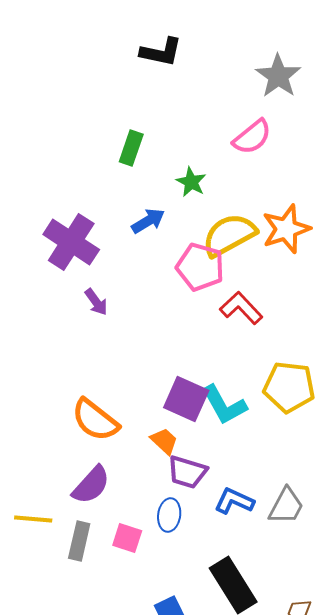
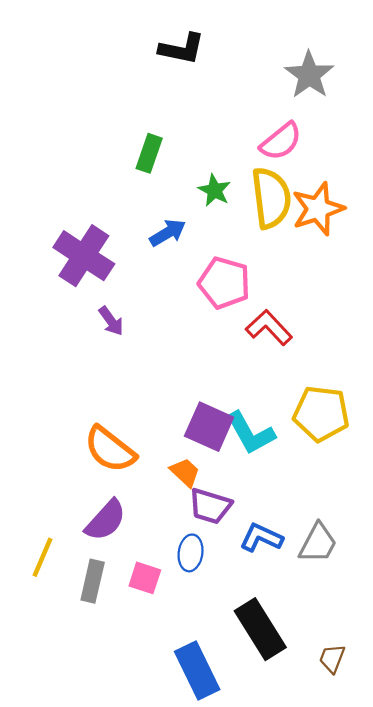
orange star: (286, 229) -> (318, 209), moved
yellow semicircle: (229, 235) -> (271, 198), moved, turned 112
yellow line: (33, 519) -> (42, 557), turned -72

